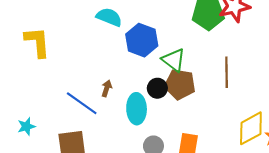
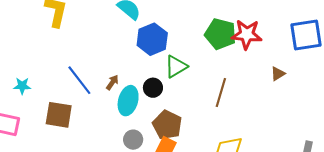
green triangle: (174, 60) -> (176, 66), turned 35
brown pentagon: (180, 84) -> (167, 125), moved
brown arrow: (107, 88) -> (112, 82), moved

